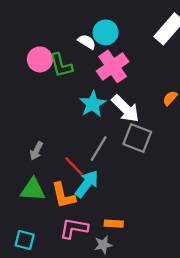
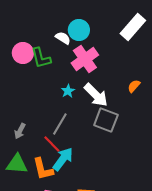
cyan star: (93, 104) -> (68, 91), size x0.6
gray line: (99, 149) -> (60, 124), moved

